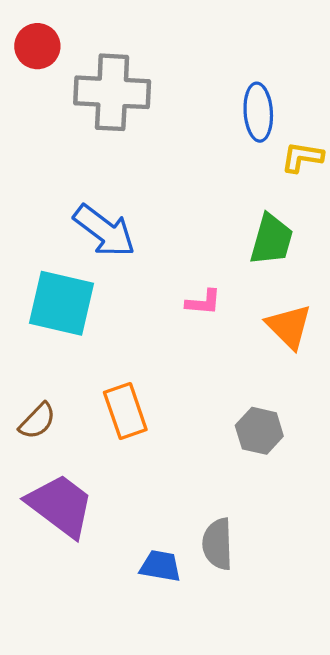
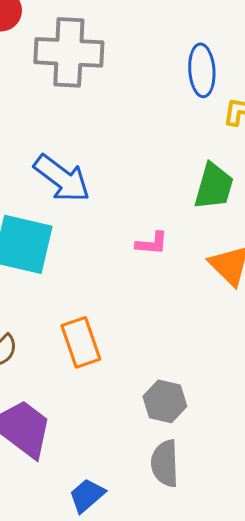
gray hexagon: (259, 431) -> (165, 401), moved
blue trapezoid: (160, 566) -> (87, 495), moved, turned -51

